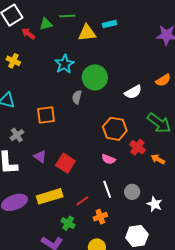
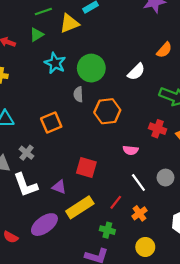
green triangle: (46, 24) -> (37, 35), moved
orange hexagon: (115, 129) -> (107, 111), moved
purple triangle: (40, 157) -> (59, 187), moved

